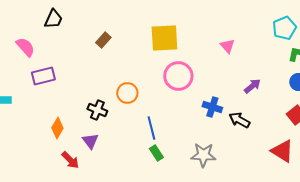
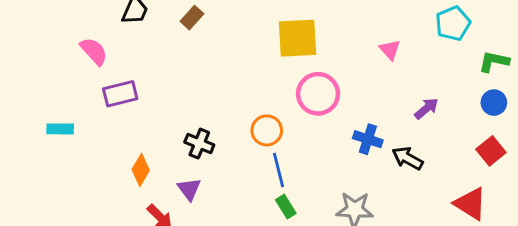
cyan pentagon: (284, 28) -> (453, 23), moved
brown rectangle: (103, 40) -> (192, 18), moved
orange circle: (127, 93) -> (267, 130), moved

